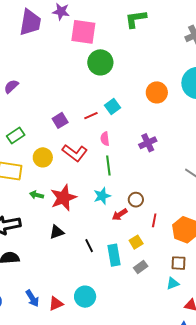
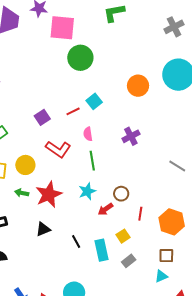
yellow circle: (43, 157) -> (25, 165), moved

